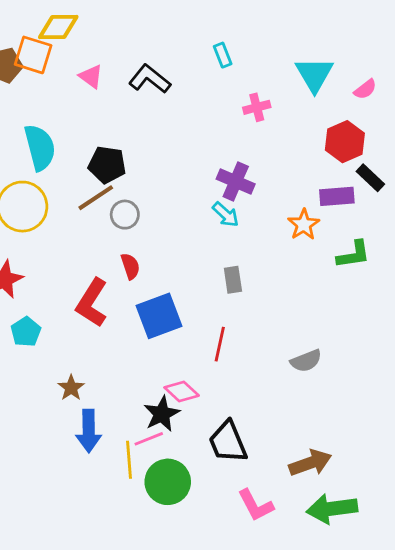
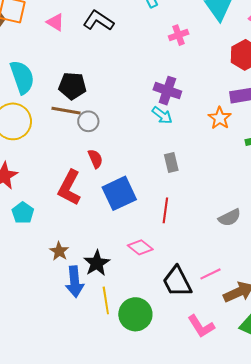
brown line: (96, 198) -> (66, 111), turned 48
black star: (162, 414) -> (97, 263), moved
pink line: (149, 439) -> (211, 274), moved

